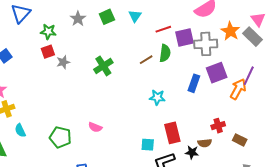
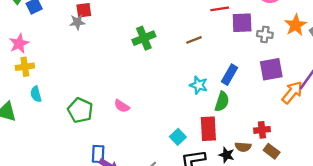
gray cross: (206, 44) -> (265, 34), size x0.6
green semicircle: (165, 53) -> (222, 102), moved
gray star: (63, 62) -> (77, 22), moved
blue rectangle: (194, 83) -> (230, 75), moved
brown rectangle: (240, 140) -> (272, 151), moved
cyan square: (148, 145) -> (178, 137), turned 32

